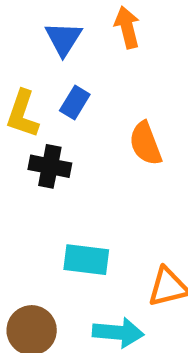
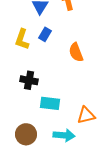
black cross: (50, 166) -> (29, 80), moved

